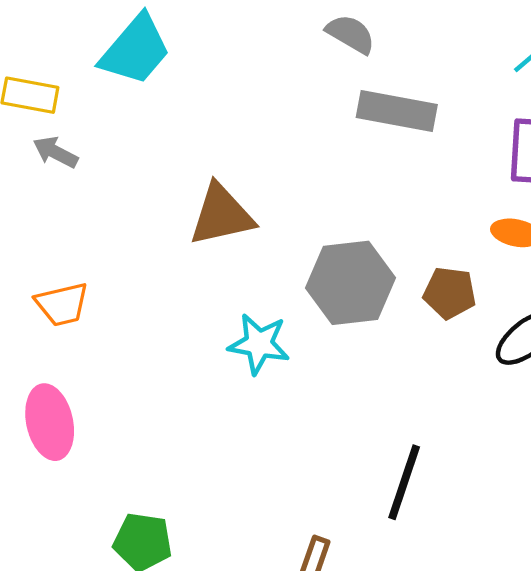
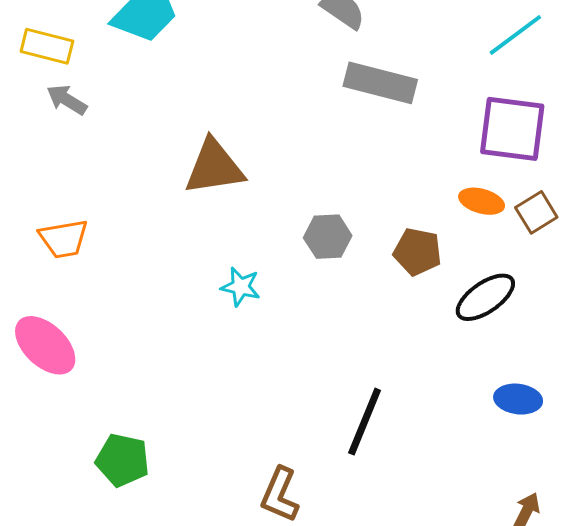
gray hexagon: (351, 283) -> (328, 237), size x0.6
cyan star: (259, 344) -> (241, 287), size x0.7
pink ellipse: (50, 422) -> (45, 345), turned -38

